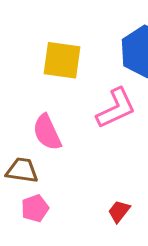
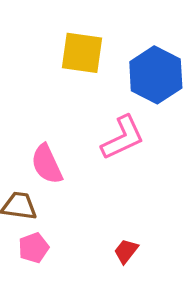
yellow square: (62, 60) -> (82, 53), moved

